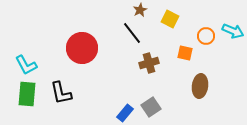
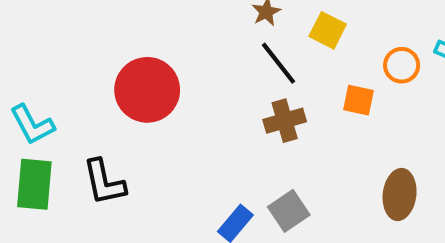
black line: (132, 33) -> (278, 63), moved
brown ellipse: (200, 86) -> (400, 194), moved

